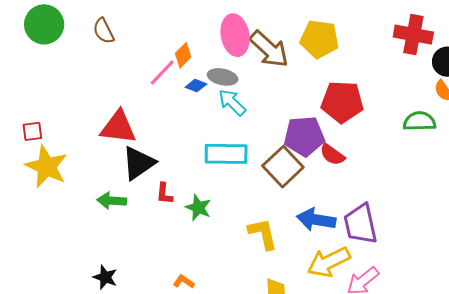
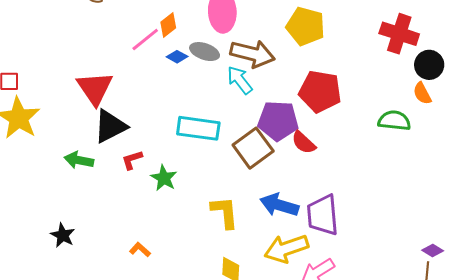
brown arrow: (269, 49) -> (252, 54), moved, turned -36
cyan arrow: (232, 102) -> (240, 80), moved
red triangle: (118, 127) -> (95, 88), turned 42
red L-shape: (164, 194) -> (132, 160), turned 60

